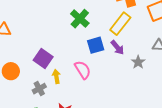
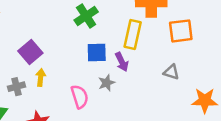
yellow rectangle: (120, 24) -> (133, 34), turned -40
gray star: (138, 62) -> (107, 83), moved
pink semicircle: (83, 70) -> (80, 97), moved

